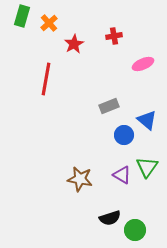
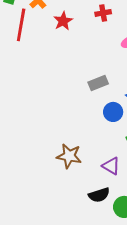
red line: (46, 79) -> (21, 25), moved
purple triangle: (122, 175) -> (111, 166), moved

